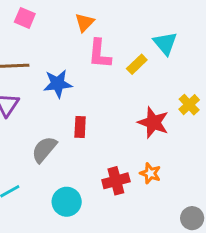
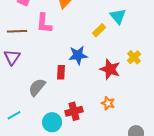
pink L-shape: (99, 54) -> (44, 23), moved
blue star: (58, 84) -> (78, 55), moved
red cross: (116, 181) -> (74, 111), moved

